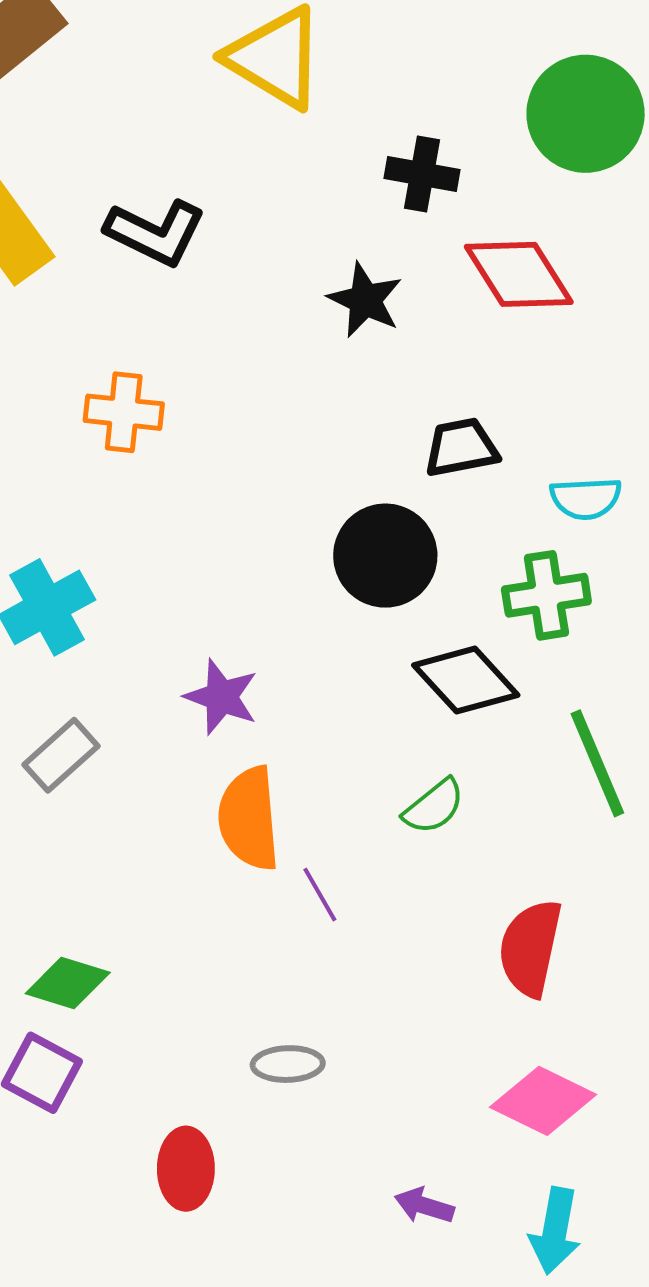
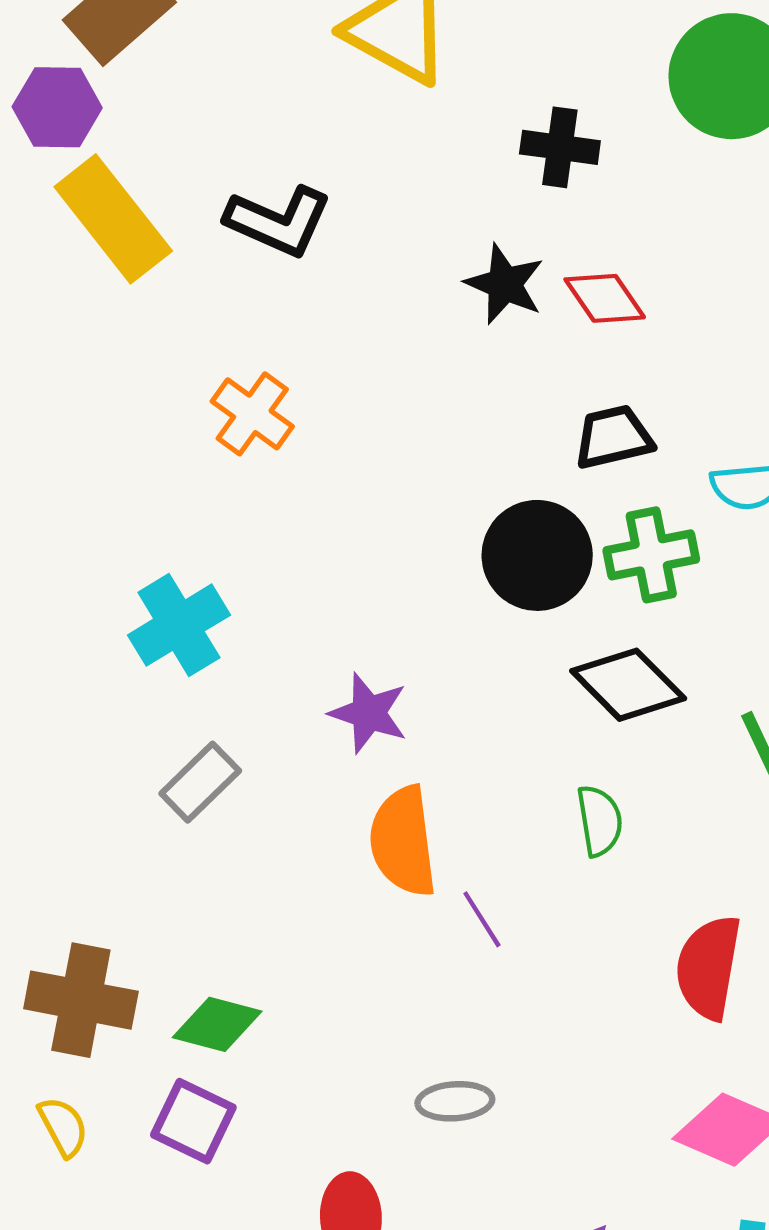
red diamond: (519, 274) -> (605, 298), moved, size x0.7
orange cross: (124, 412) -> (252, 414), turned 32
green cross: (546, 595) -> (651, 555), moved
green semicircle: (434, 807) -> (600, 821), turned -58

